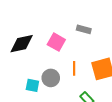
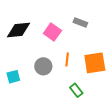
cyan square: (32, 85) -> (13, 77), moved, turned -32

